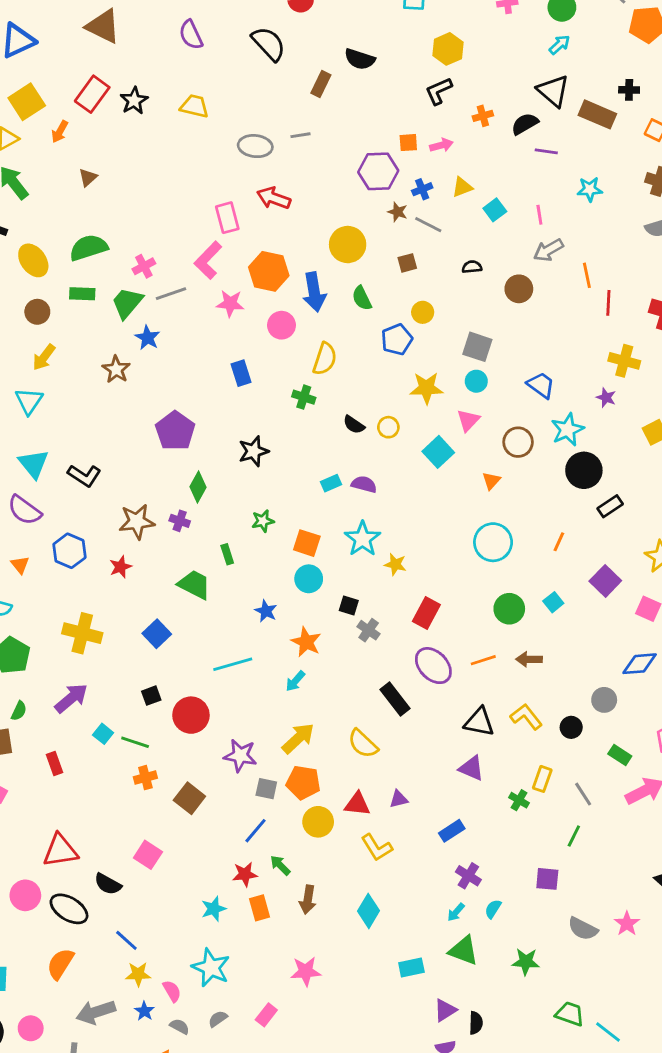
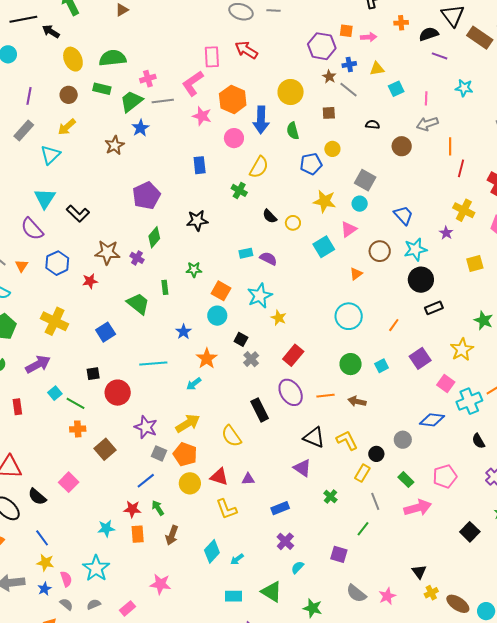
yellow rectangle: (542, 779) -> (362, 473), moved
cyan arrow: (456, 912) -> (237, 559), moved

